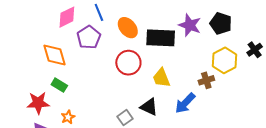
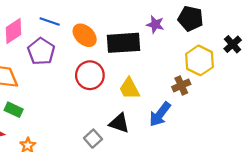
blue line: (99, 12) -> (50, 21), turned -42
purple star: (190, 25) -> (155, 24), size x0.7

